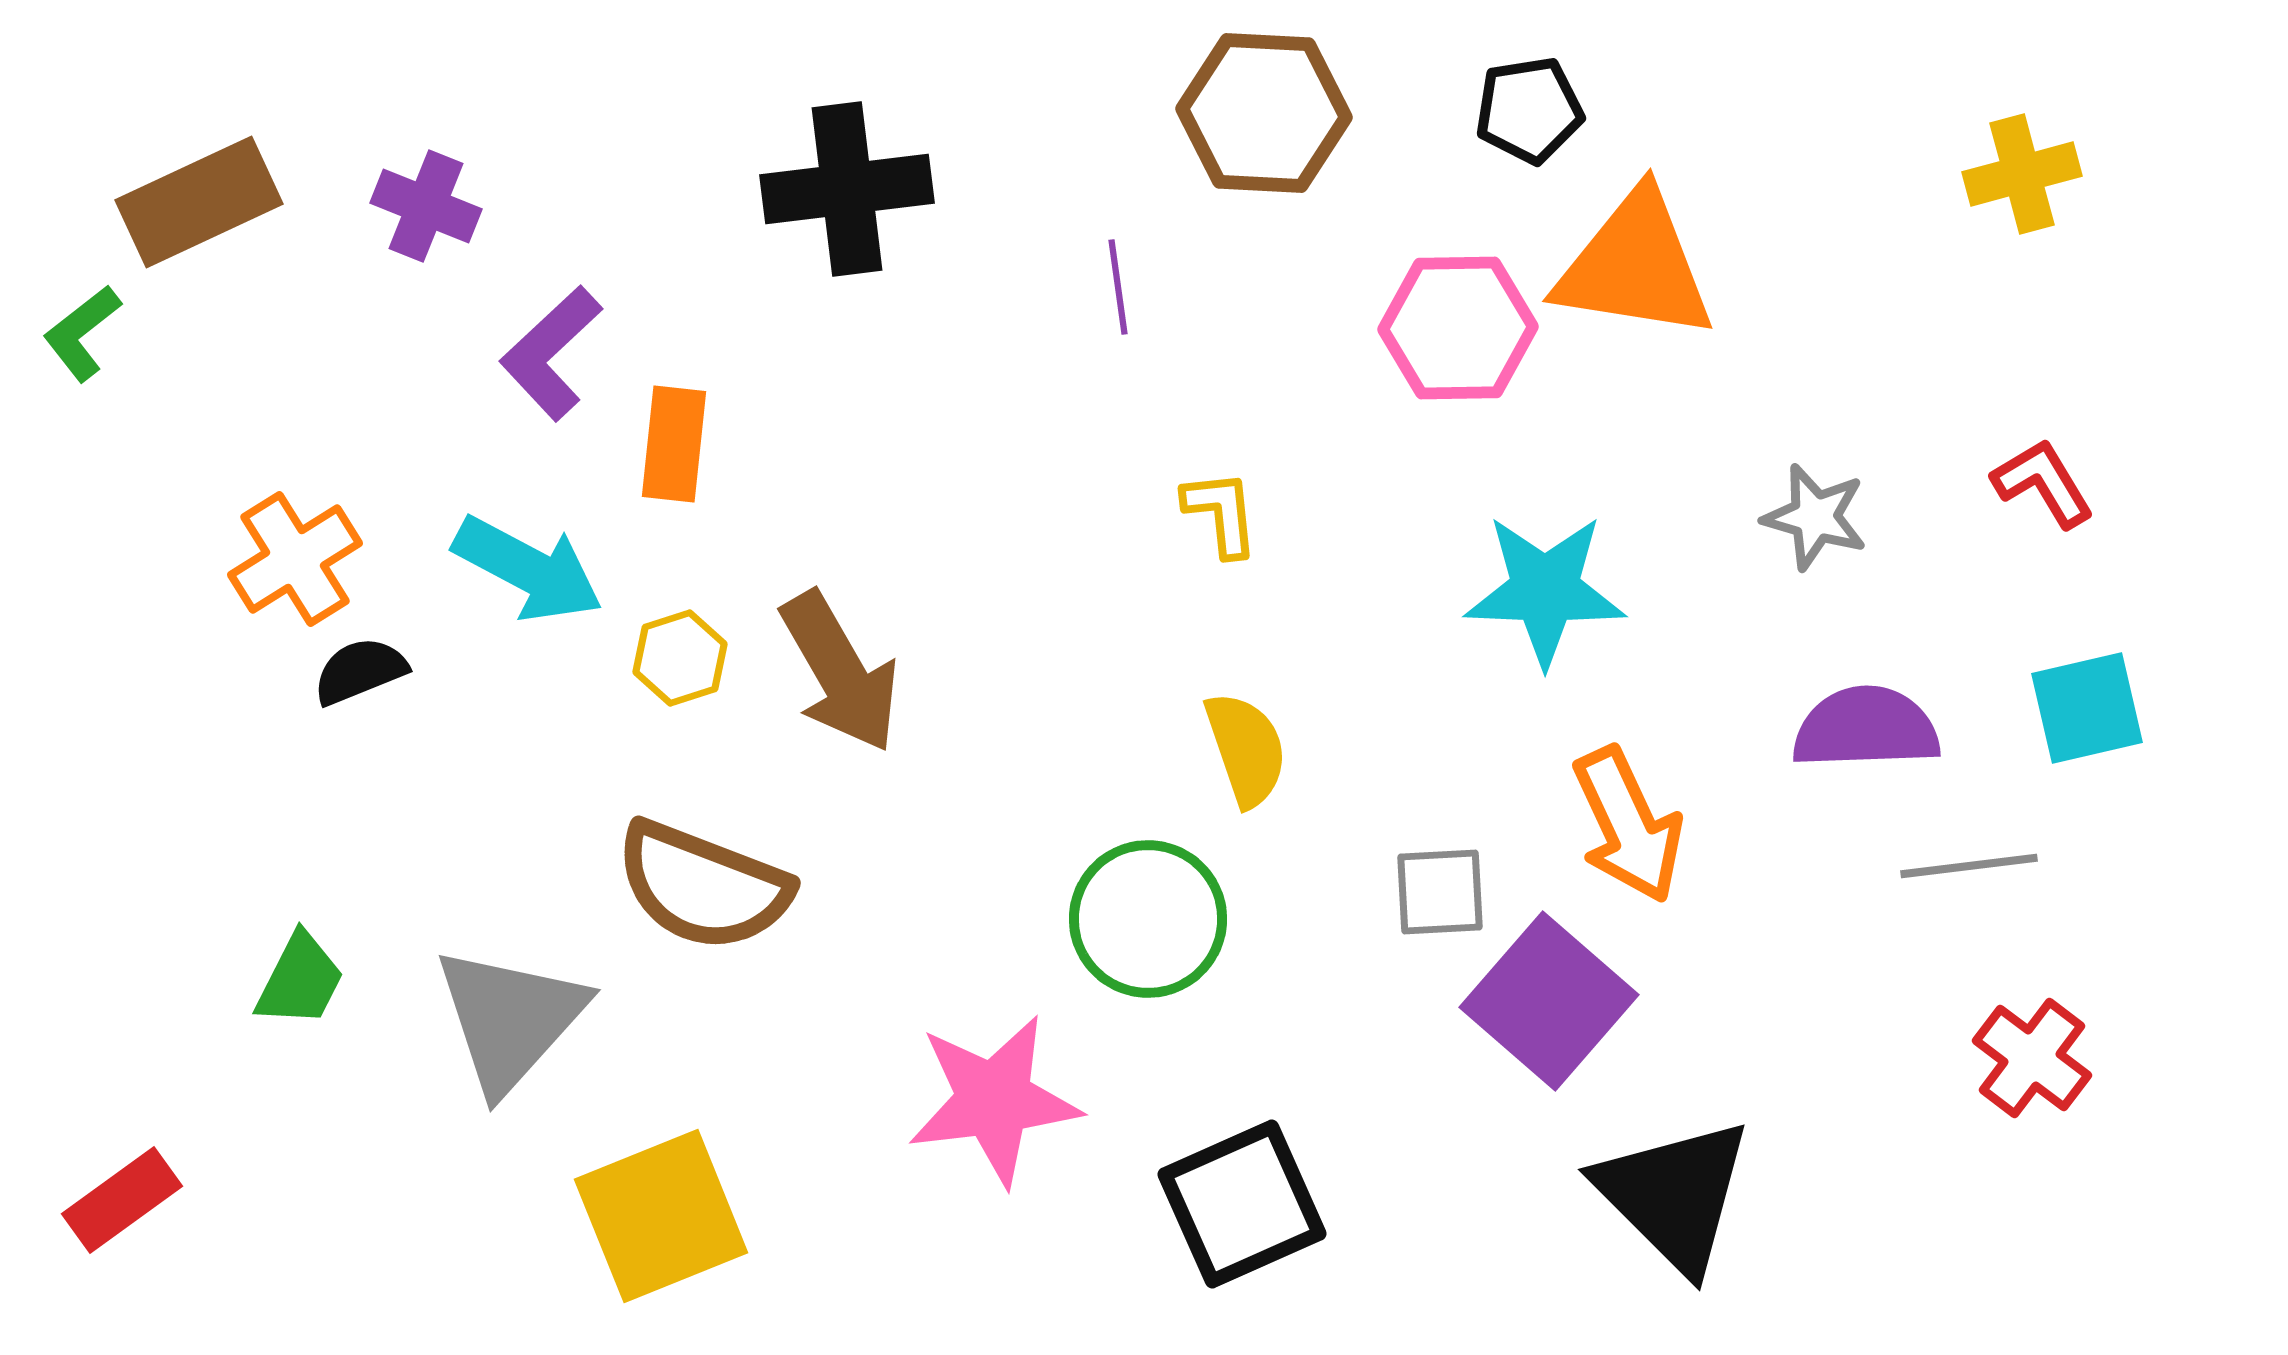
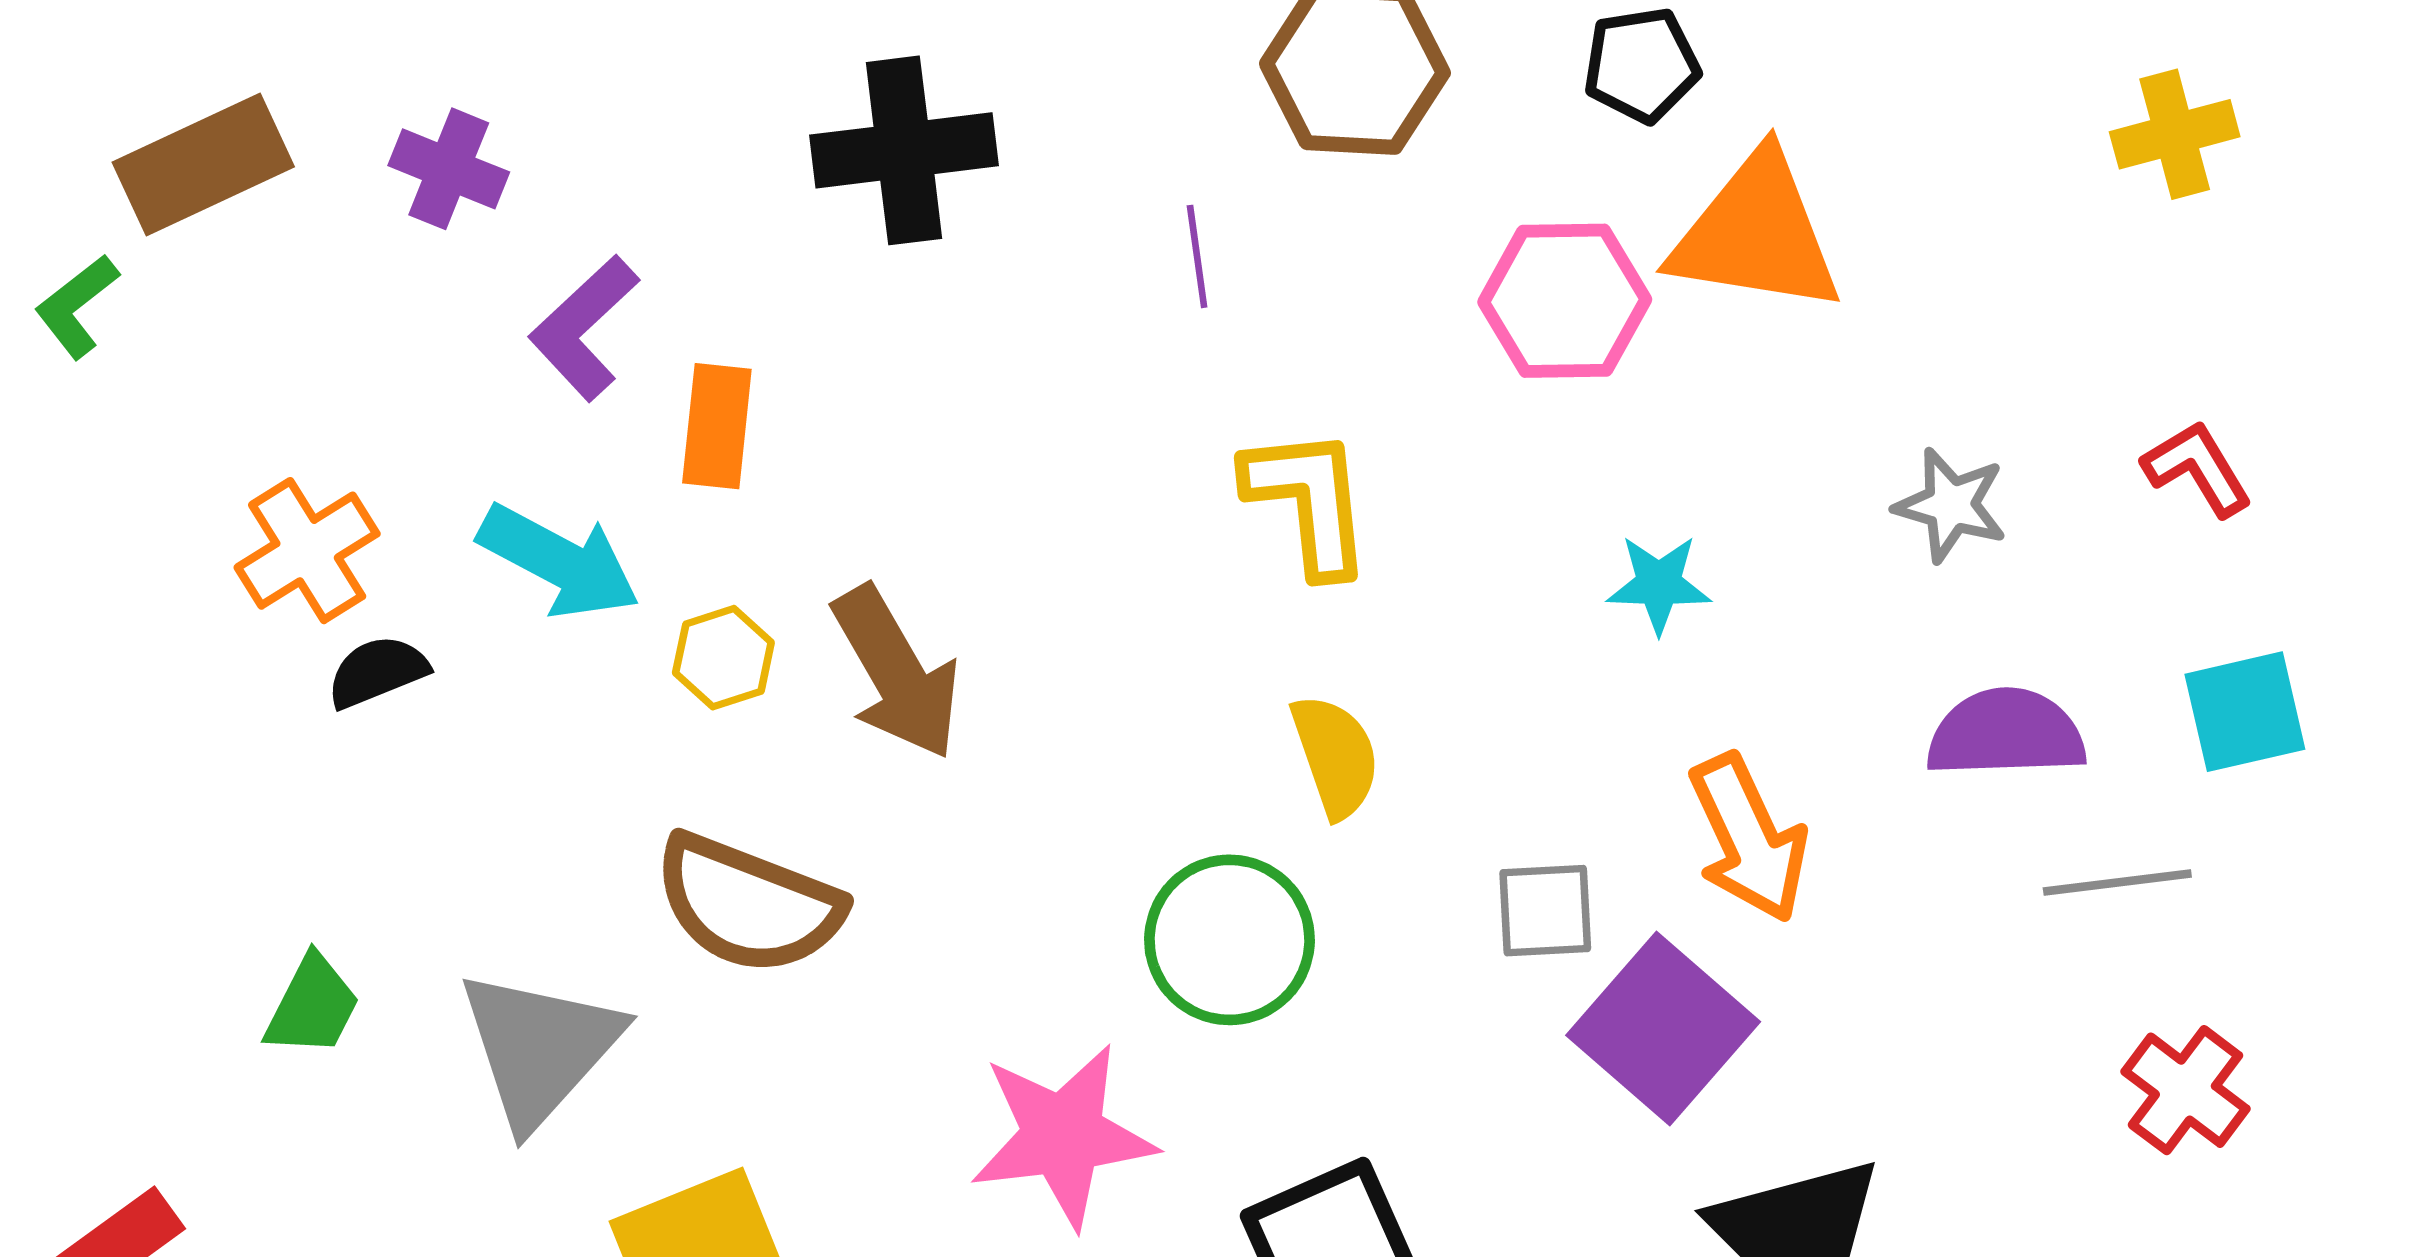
yellow L-shape: (1221, 513) -> (1308, 501), size x1.6
cyan star: (1545, 590) -> (1659, 584), size x0.6

